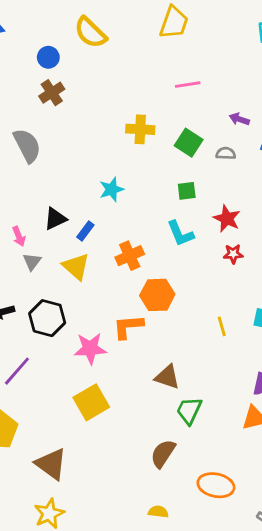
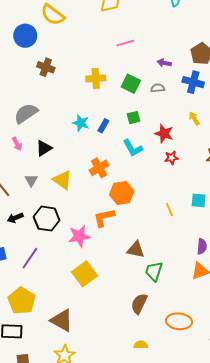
blue circle: (48, 57) -> (25, 36), size x1.5
brown cross: (52, 93) -> (46, 67), moved, turned -30
gray semicircle: (27, 146) -> (26, 113), moved, turned -90
cyan star: (112, 189) -> (81, 123), turned -30
blue rectangle: (85, 231) -> (103, 126), moved
pink arrow: (19, 236) -> (17, 144), moved

